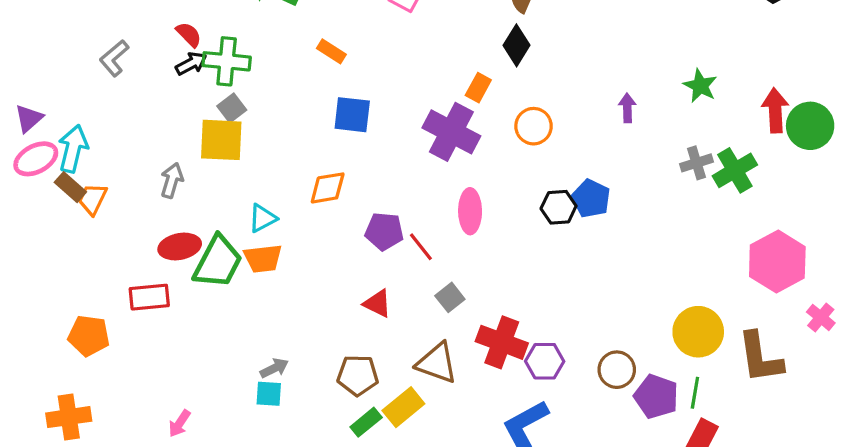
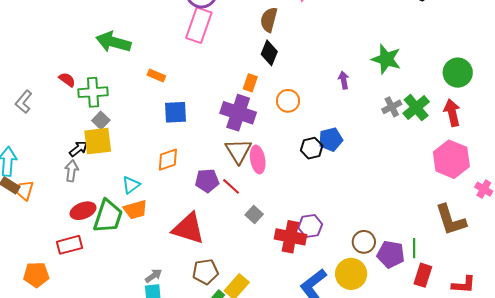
black arrow: (191, 64) -> (79, 149), moved
green star: (700, 86) -> (386, 59), size x1.4
red arrow: (775, 110) -> (452, 113), moved
blue pentagon: (591, 198) -> (331, 139), turned -30
red triangle: (377, 303) -> (188, 229), moved, size x1.8
yellow circle: (698, 332) -> (351, 274), moved
purple hexagon: (545, 361) -> (310, 226), moved
brown triangle: (437, 363) -> (238, 151), moved, turned 48

